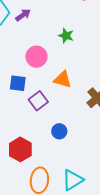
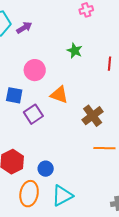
green star: (66, 36) -> (75, 51), moved
blue circle: (59, 131) -> (46, 169), moved

